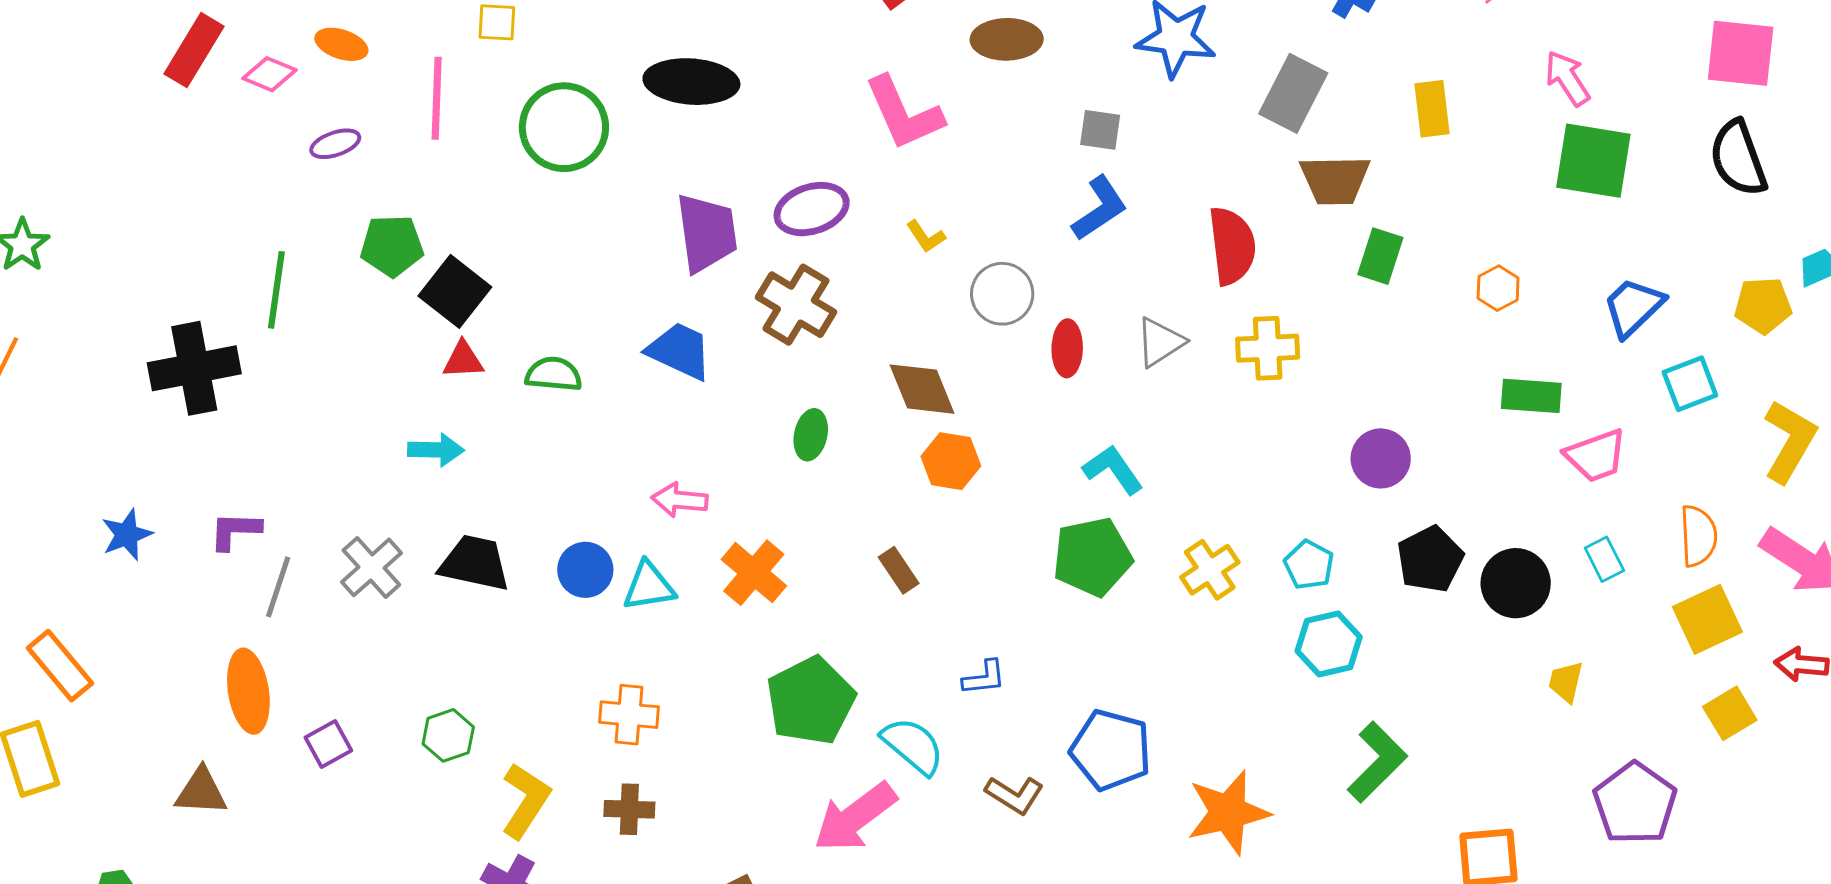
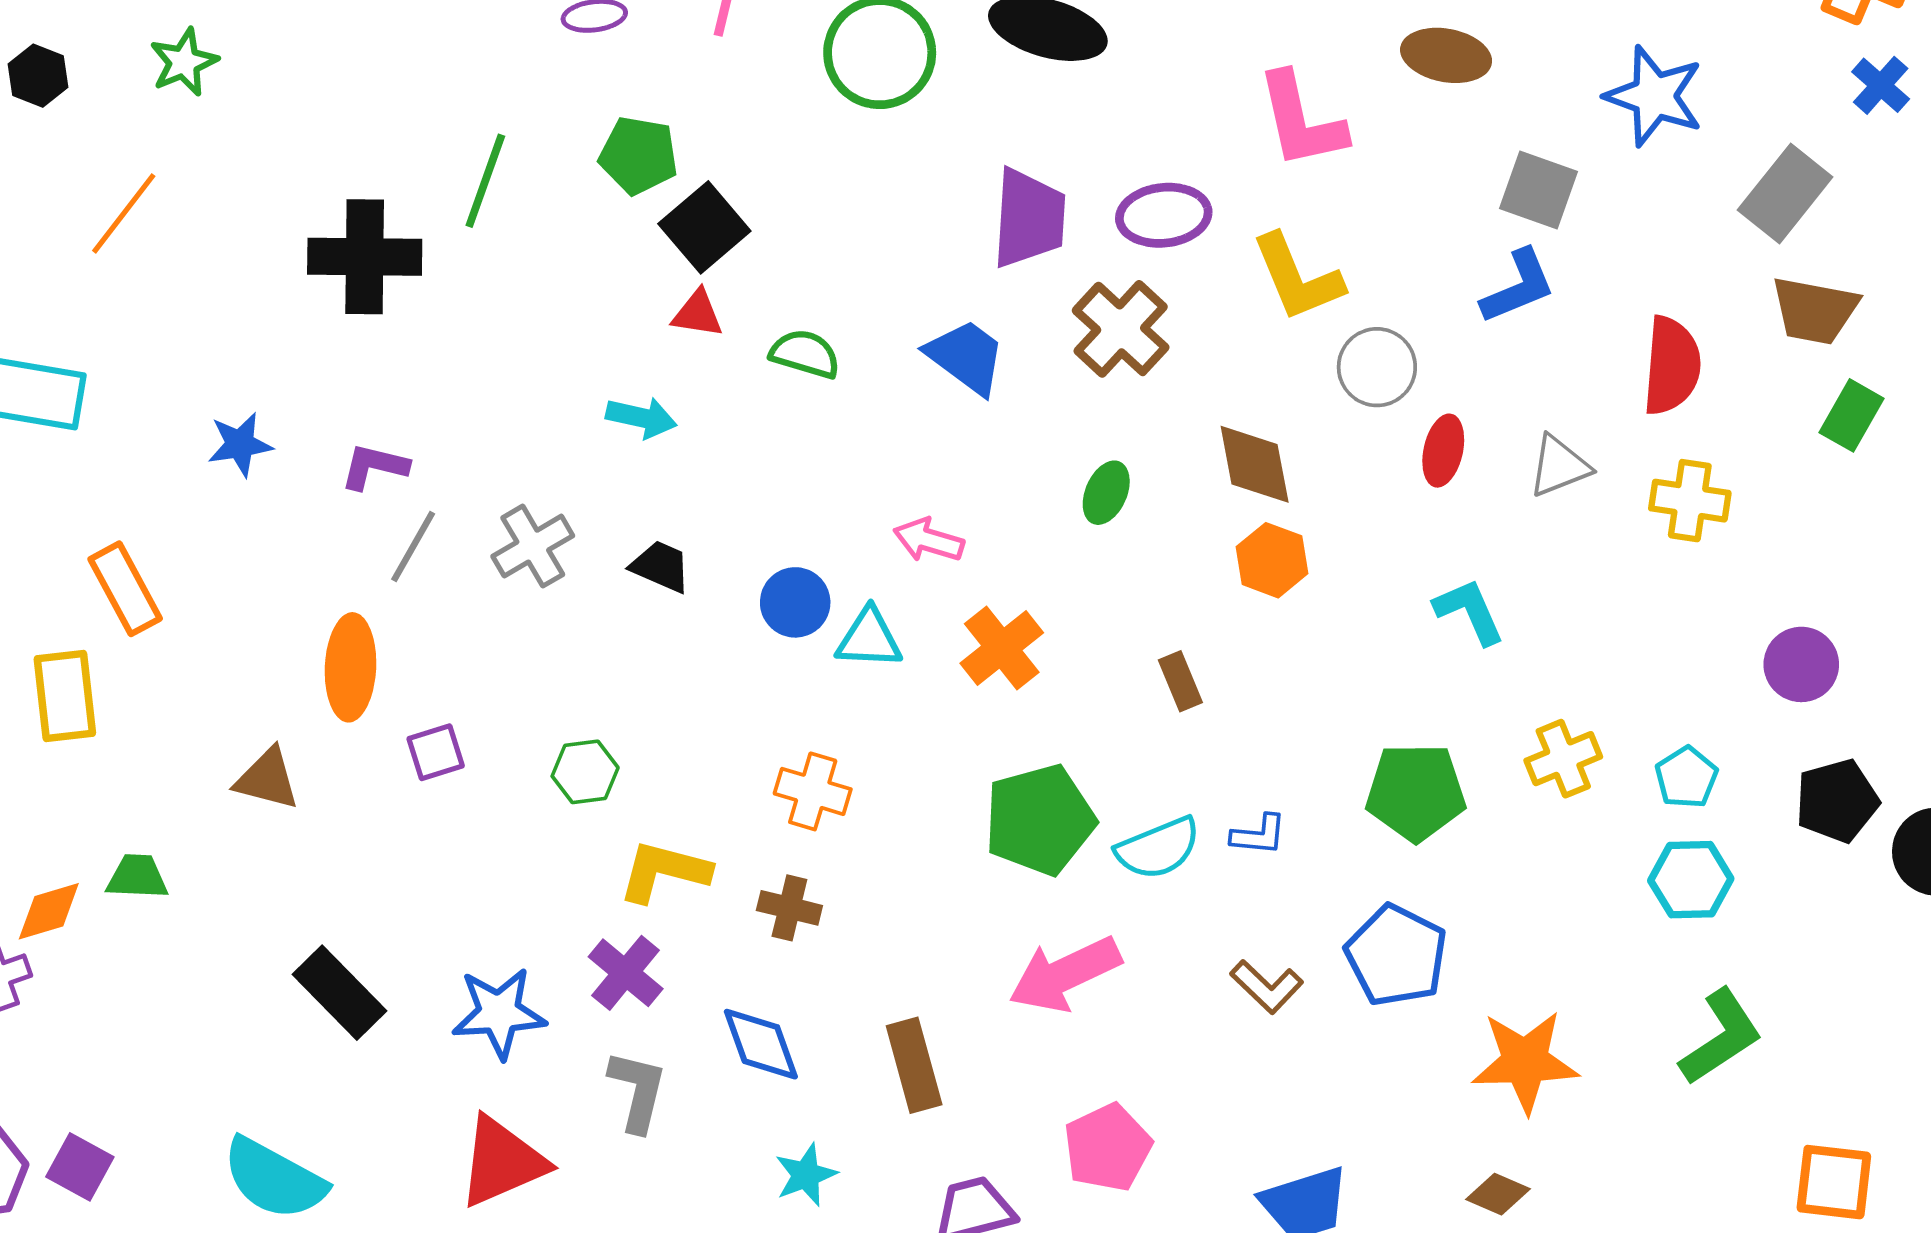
gray square: (1100, 130) -> (1539, 190), size x1.4
yellow L-shape: (926, 237) -> (1297, 278), size x2.0
green pentagon: (1092, 557) -> (1416, 792), moved
black trapezoid: (475, 563) -> (661, 566), size x0.7
cyan semicircle: (913, 746) -> (1158, 848), moved, turned 106
yellow L-shape: (526, 801) -> (664, 871), turned -120

